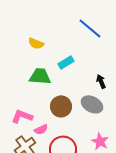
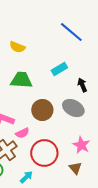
cyan rectangle: (66, 62) -> (59, 69), moved

